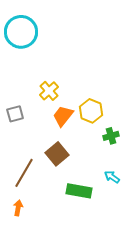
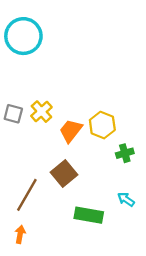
yellow cross: (49, 91) -> (41, 112), moved
gray square: (15, 114) -> (13, 114), moved, turned 30

